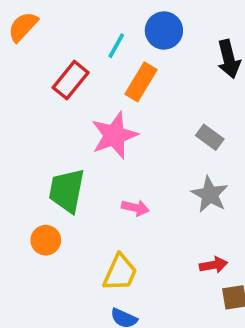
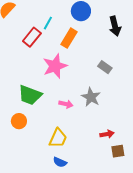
cyan line: (116, 46) -> (48, 23), moved
green trapezoid: (67, 191) -> (30, 95), turned -80
gray star: (210, 194) -> (91, 97), moved

